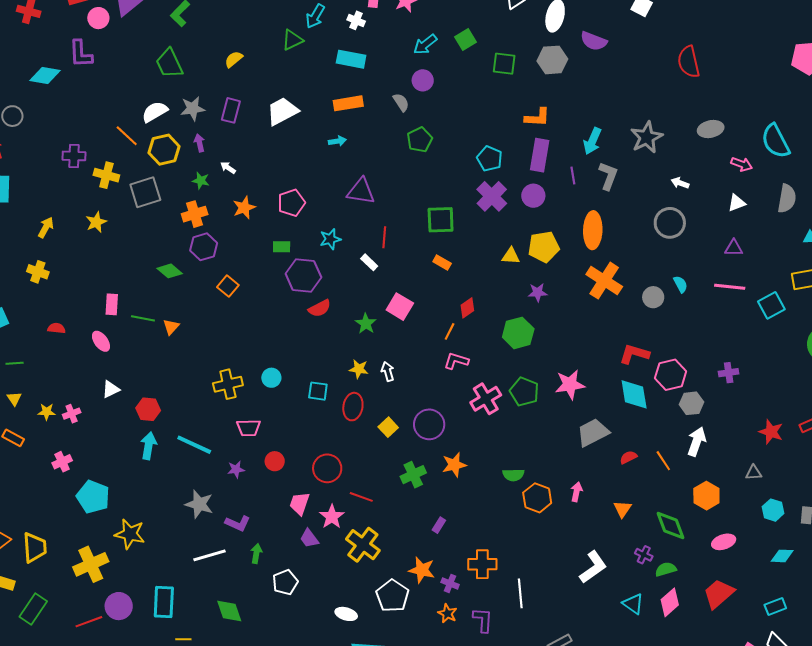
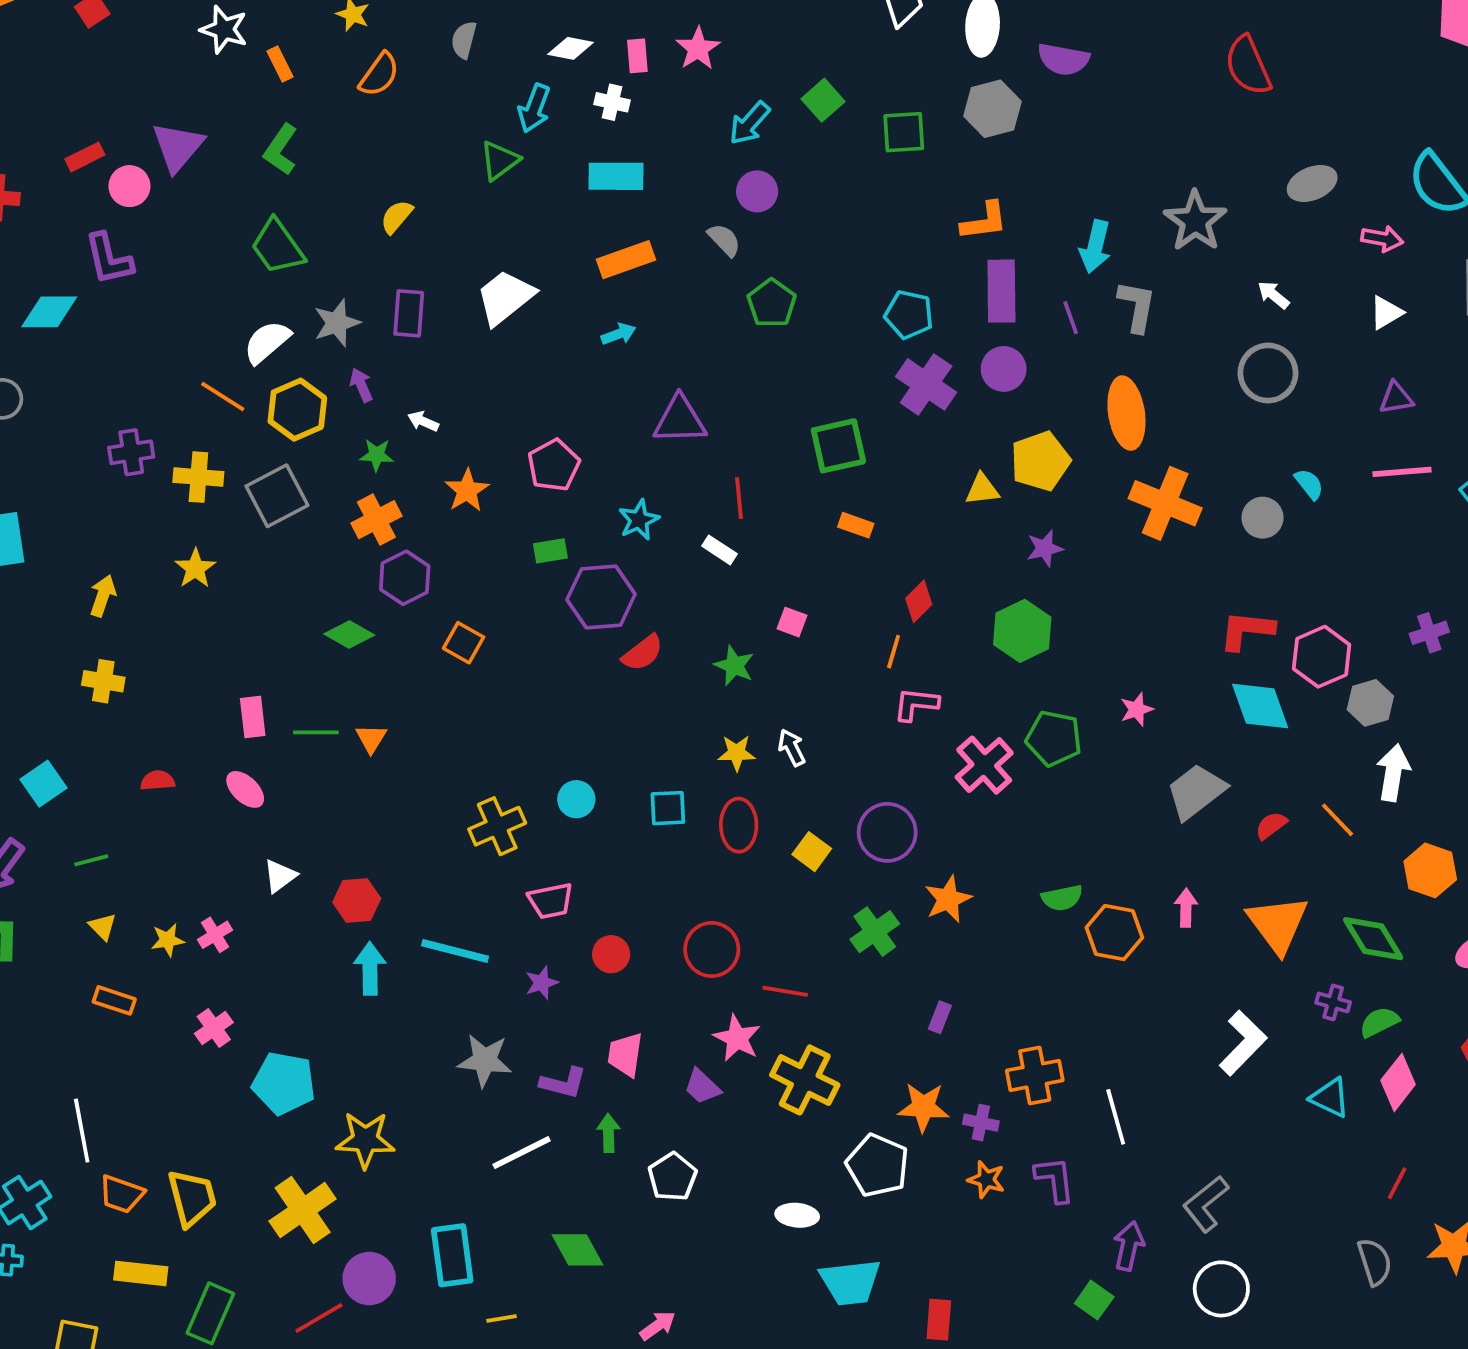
white arrow: (680, 183) -> (1273, 295), turned 30
pink square: (400, 307) -> (792, 622), size x0.6
pink star: (570, 384) -> (1137, 709), size x0.6
pink trapezoid: (299, 504) -> (625, 1055), moved
orange triangle: (622, 509) -> (1278, 924), size x1.8

